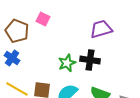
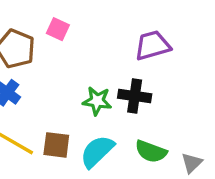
green star: (67, 63) -> (97, 101), turned 30

